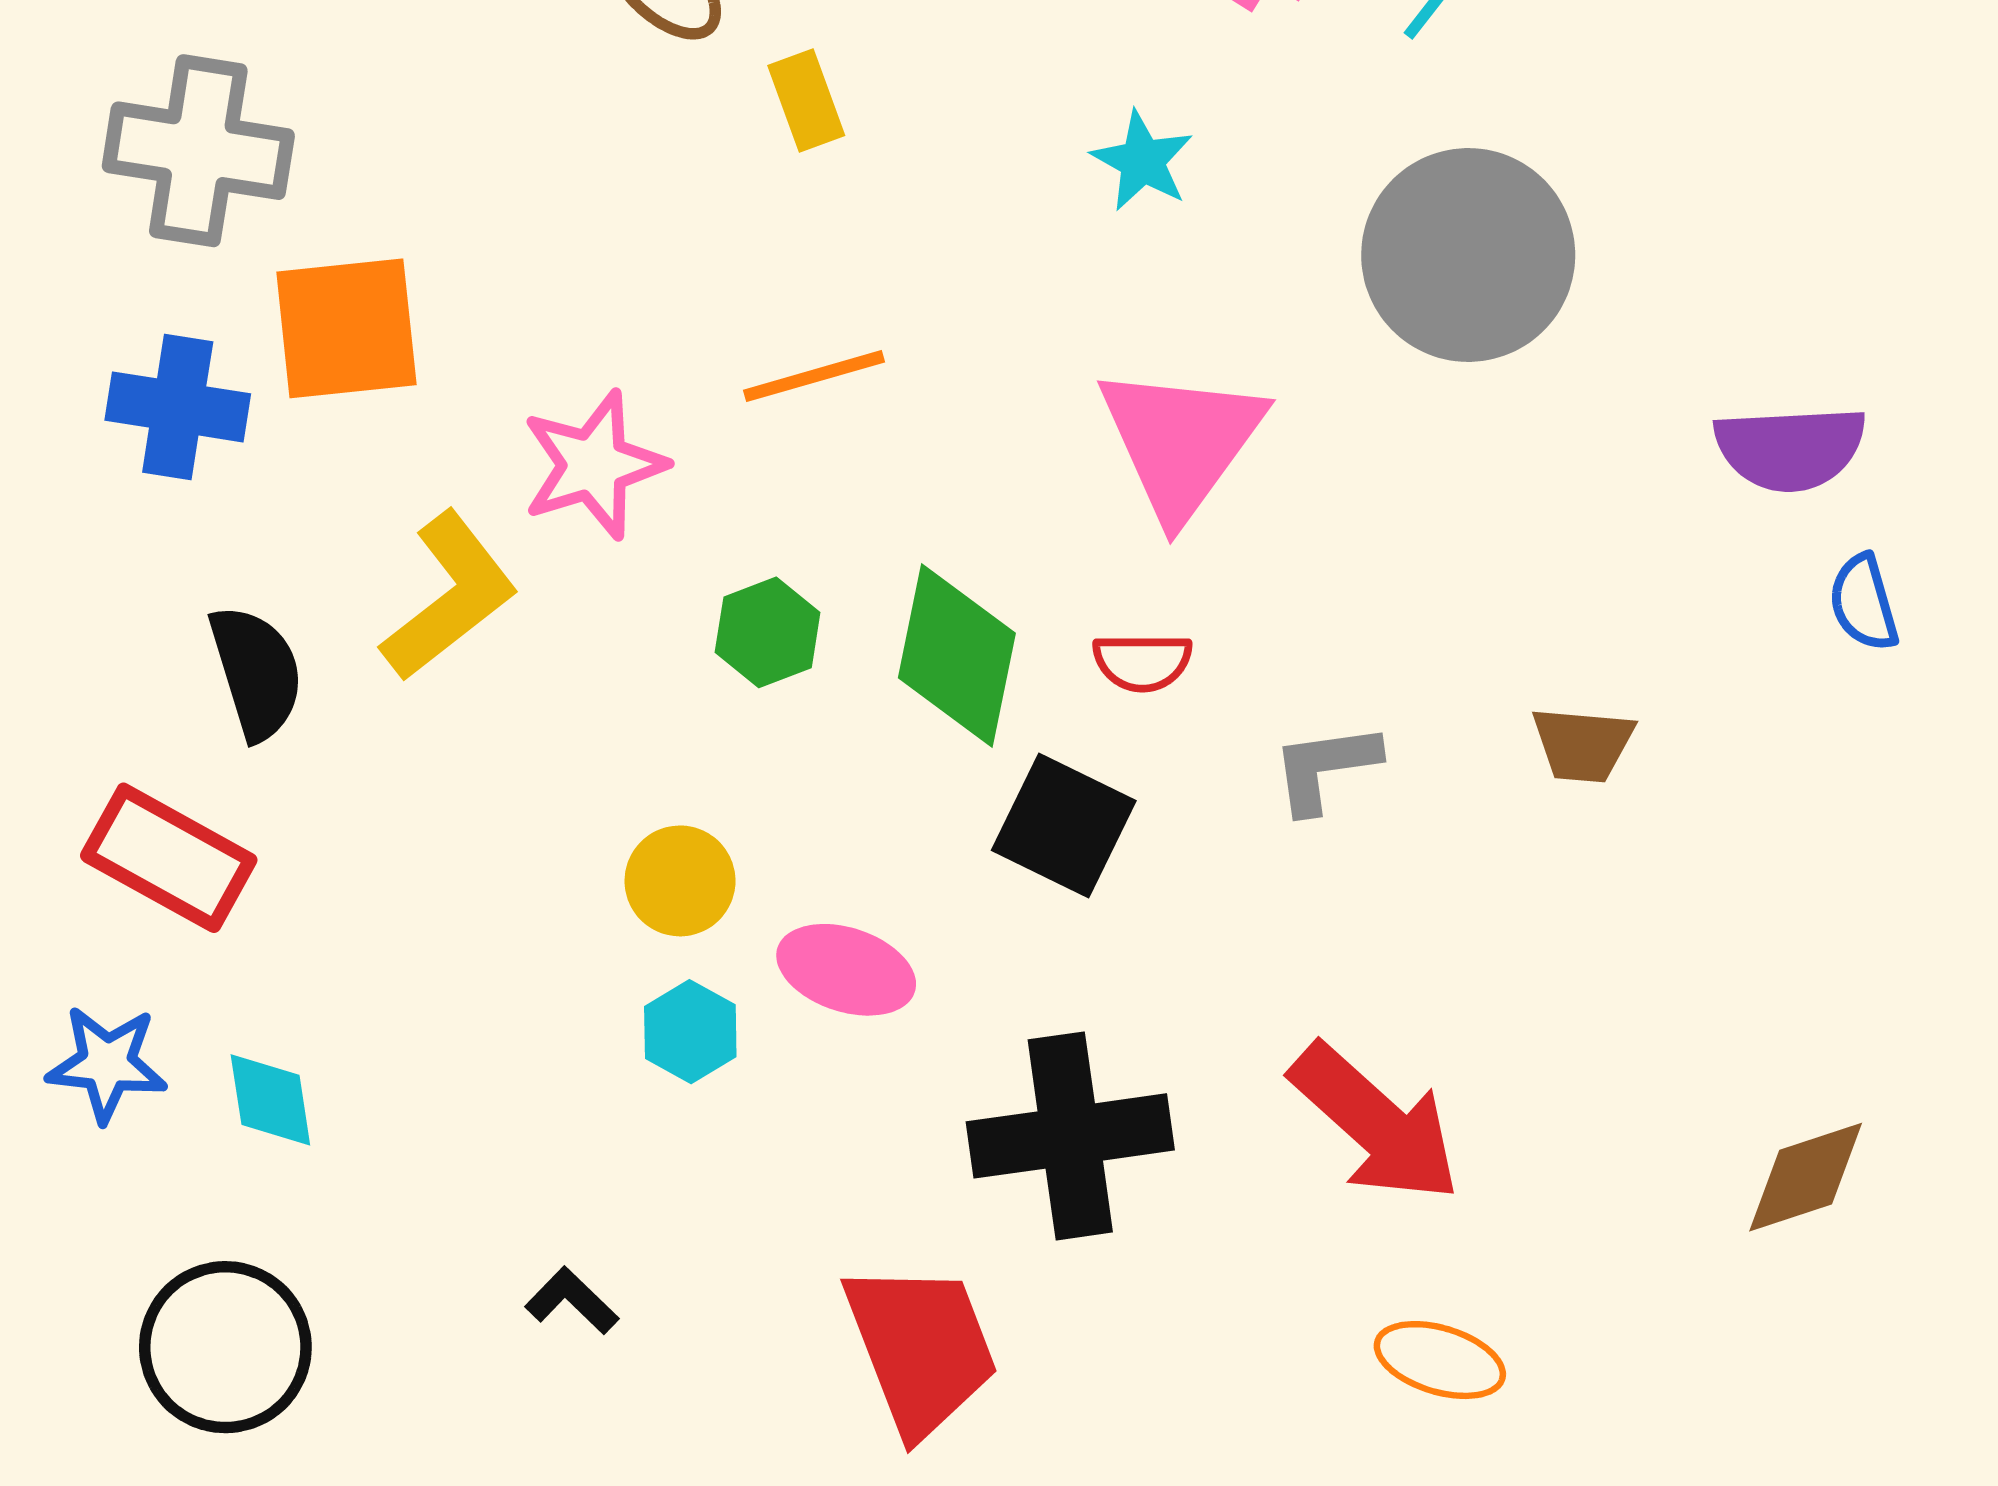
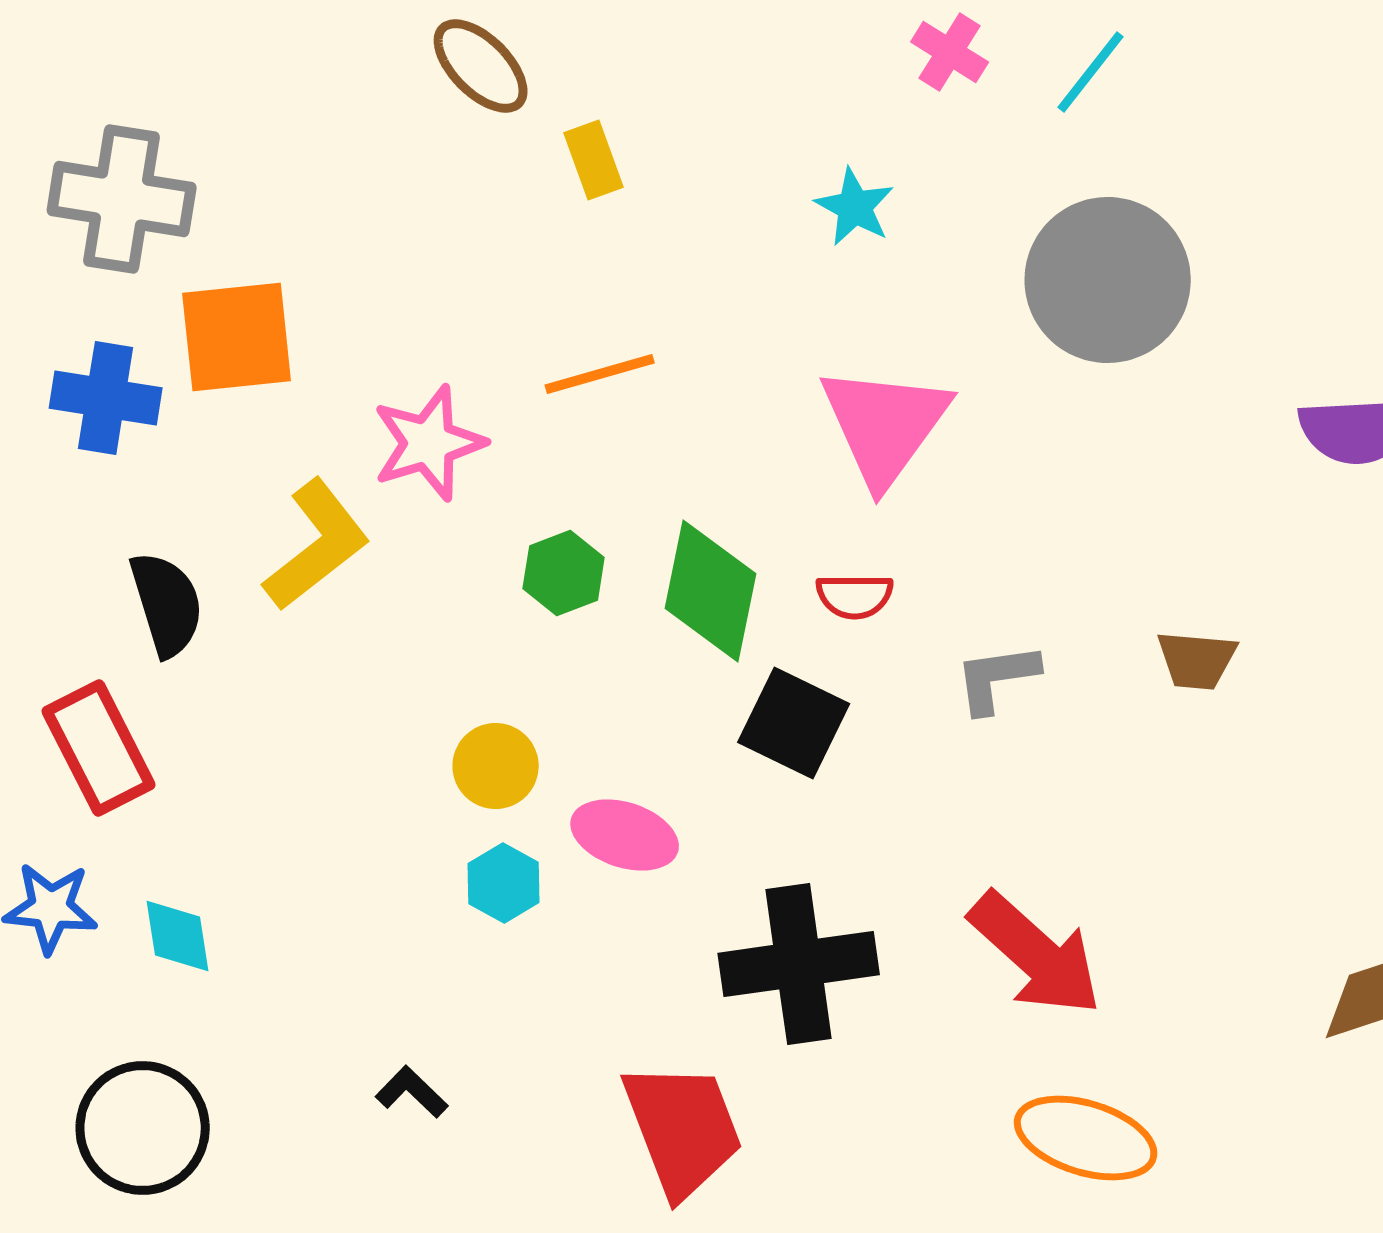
red rectangle: (169, 858) -> (99, 748), turned 34
orange ellipse: (1440, 1360) -> (1086, 1138), size x1.4

